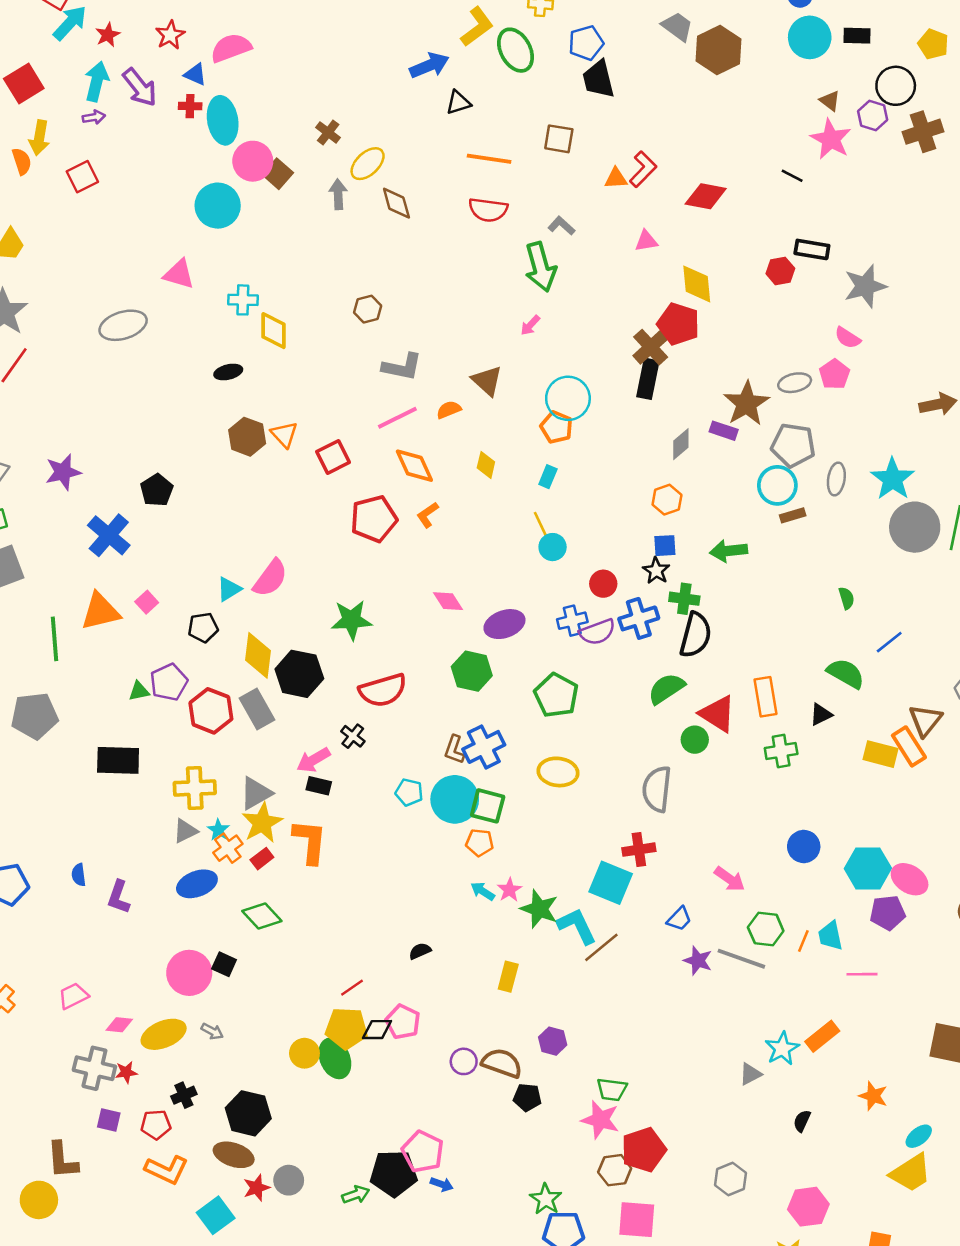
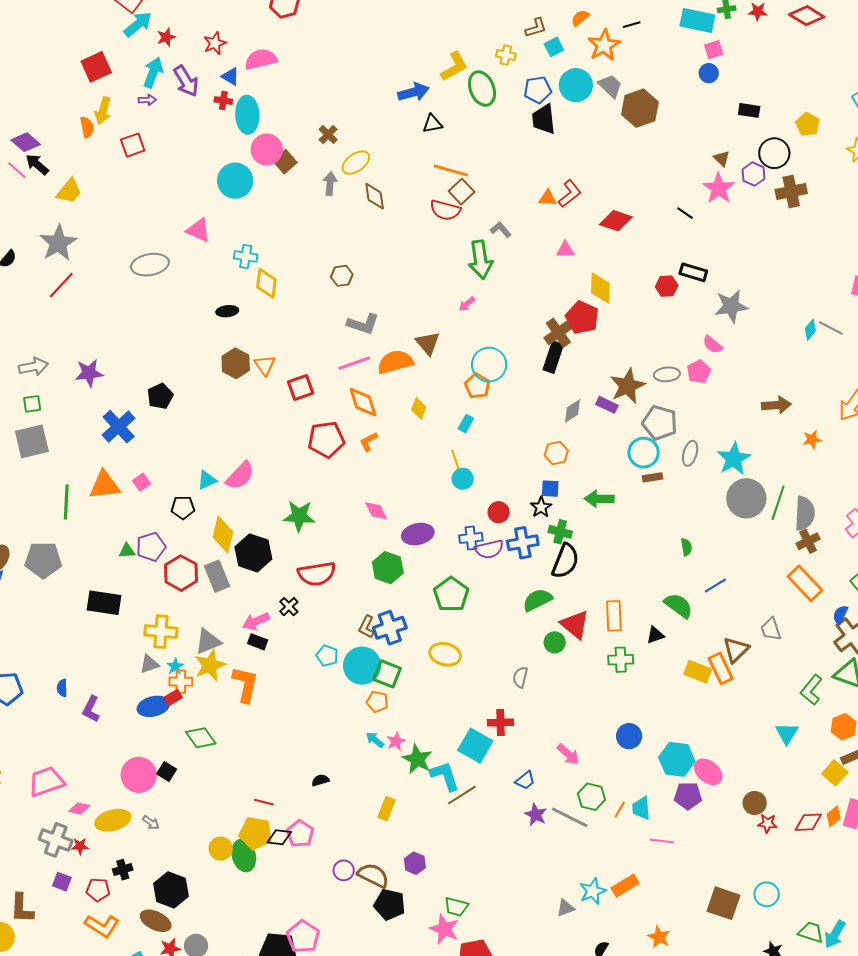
cyan circle: (810, 37) -> (576, 85), moved
brown square: (559, 139) -> (462, 192), moved, turned 30
orange semicircle: (449, 410) -> (395, 362), size x1.8
gray semicircle: (657, 789) -> (520, 677), size x0.6
orange cross: (228, 848) -> (181, 682), turned 30
red rectangle: (262, 859) -> (173, 698), moved
red line: (352, 988) -> (264, 802), turned 42
pink trapezoid: (73, 996) -> (46, 782), size x1.5
black pentagon: (527, 1097) -> (390, 905), size x1.4

